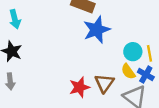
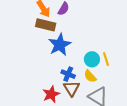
blue cross: (146, 75) -> (68, 74), moved

